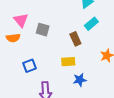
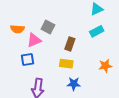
pink triangle: (21, 20) -> (34, 40), moved, turned 35
brown rectangle: (75, 39) -> (70, 44), moved, turned 32

